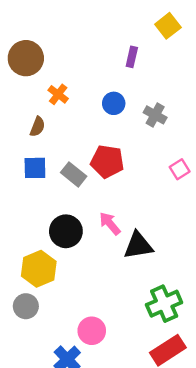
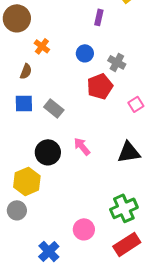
red pentagon: (107, 162) -> (100, 86), moved, turned -30
black triangle: (138, 245) -> (129, 152), moved
pink circle: (92, 331) -> (84, 229), moved

